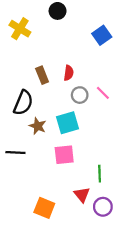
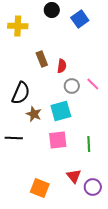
yellow cross: (20, 29) -> (18, 26), turned -30
blue square: (102, 35) -> (80, 19), moved
brown rectangle: (42, 75) -> (42, 59), moved
green line: (100, 174) -> (89, 144), moved

